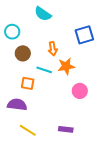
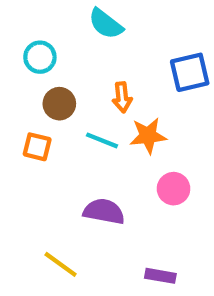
orange square: (28, 83) -> (37, 147), moved
purple semicircle: (17, 105) -> (104, 211), moved
purple rectangle: (66, 129) -> (160, 276), moved

